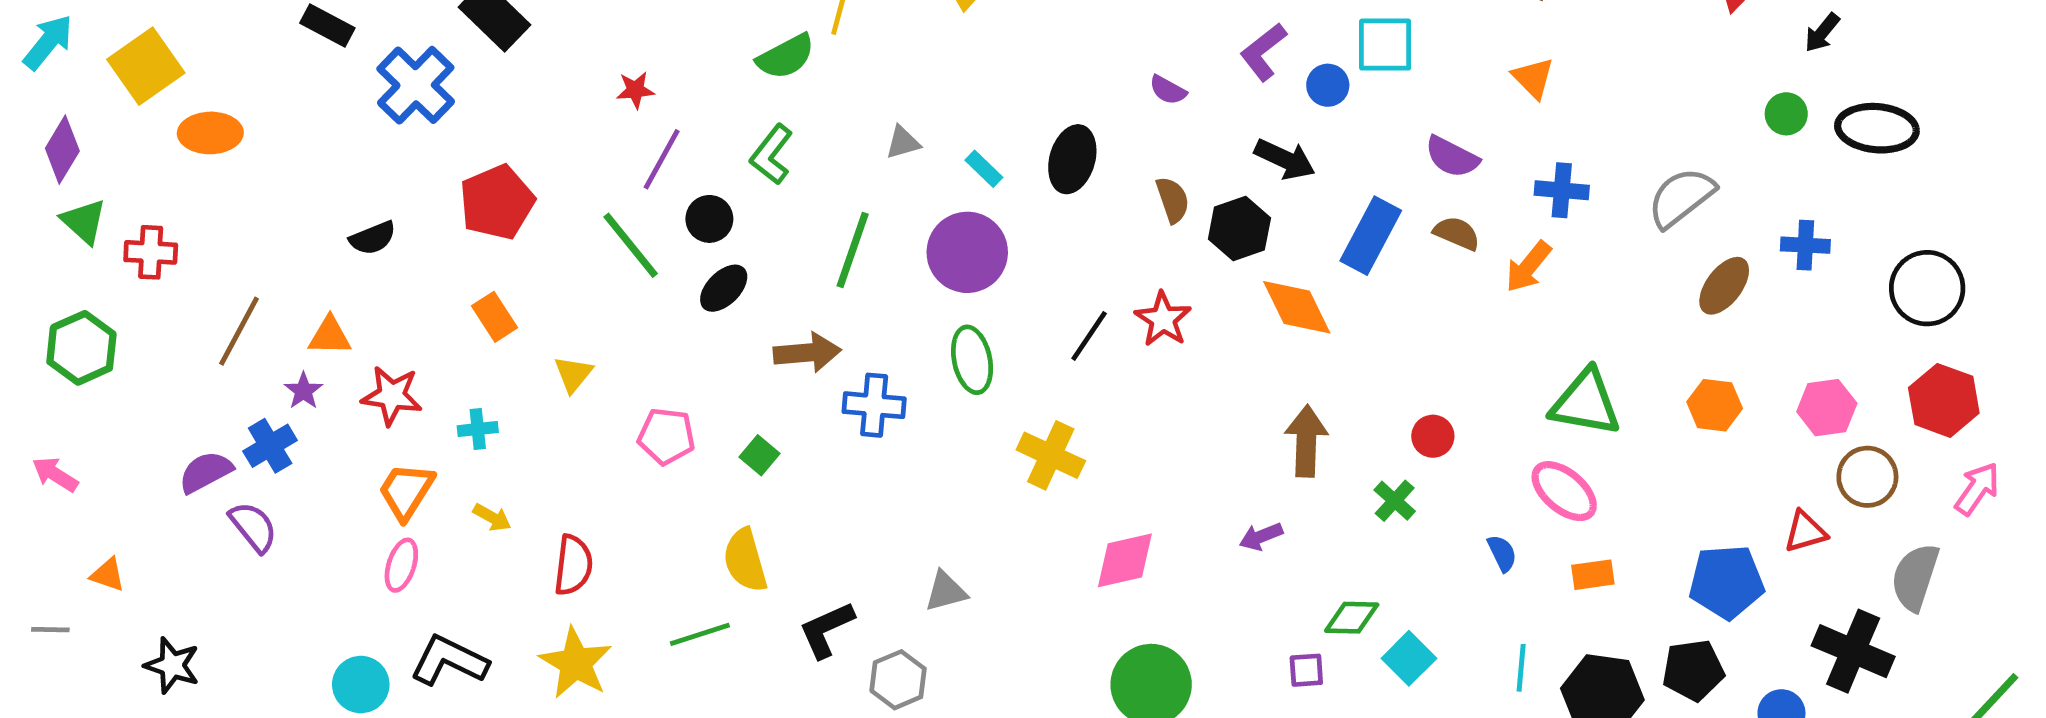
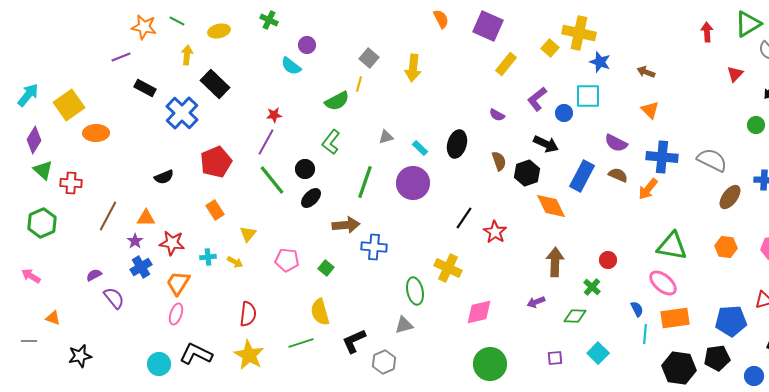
purple line: (662, 159) -> (266, 142), moved
blue cross: (1562, 190) -> (662, 157), size x1.4
gray semicircle: (1681, 197) -> (712, 160), turned 64
red star: (1163, 319) -> (495, 232), moved
green ellipse: (972, 360) -> (415, 291), moved
blue cross: (270, 446) -> (141, 267), moved
purple semicircle: (206, 472) -> (94, 275), size x0.7
yellow arrow: (492, 517) -> (235, 262), moved
orange rectangle: (1593, 575) -> (675, 318), size x1.6
green diamond: (1352, 618) -> (575, 316), moved
black star: (172, 665) -> (80, 356), turned -30
cyan line: (1521, 668) -> (645, 334), moved

